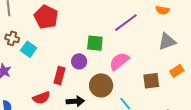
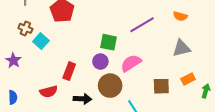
purple circle: (79, 61) -> (100, 62), moved

